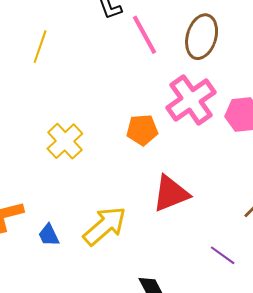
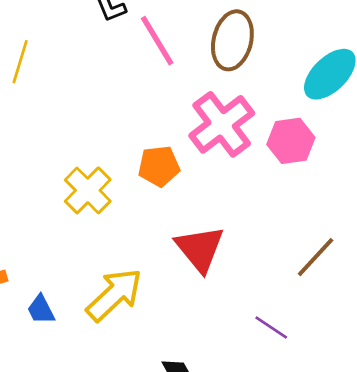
yellow cross: (65, 141) -> (88, 190), moved
red triangle: (171, 194) -> (200, 249), turned -45

